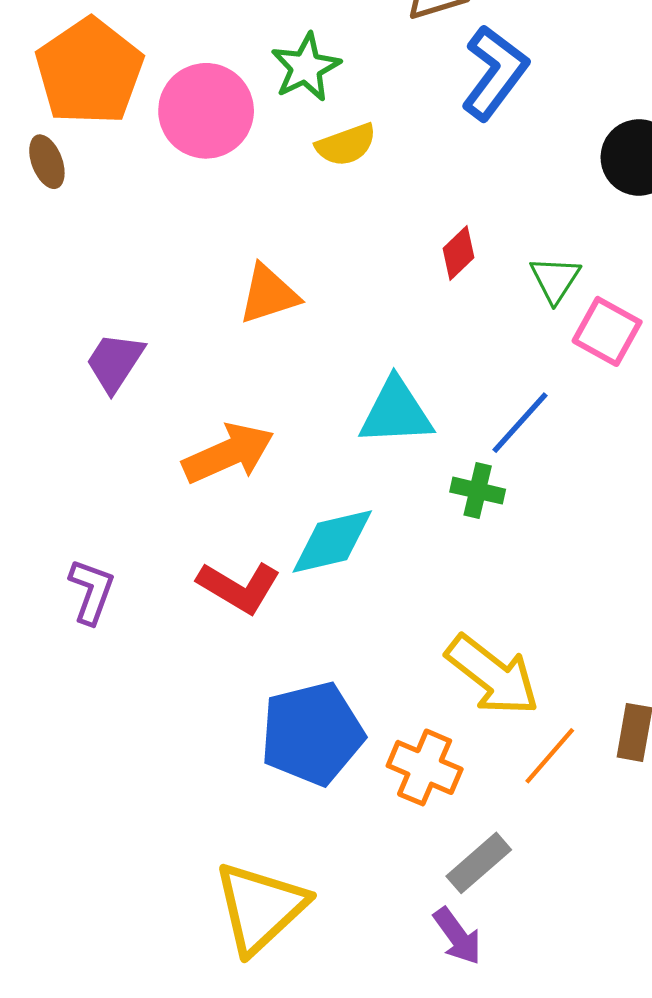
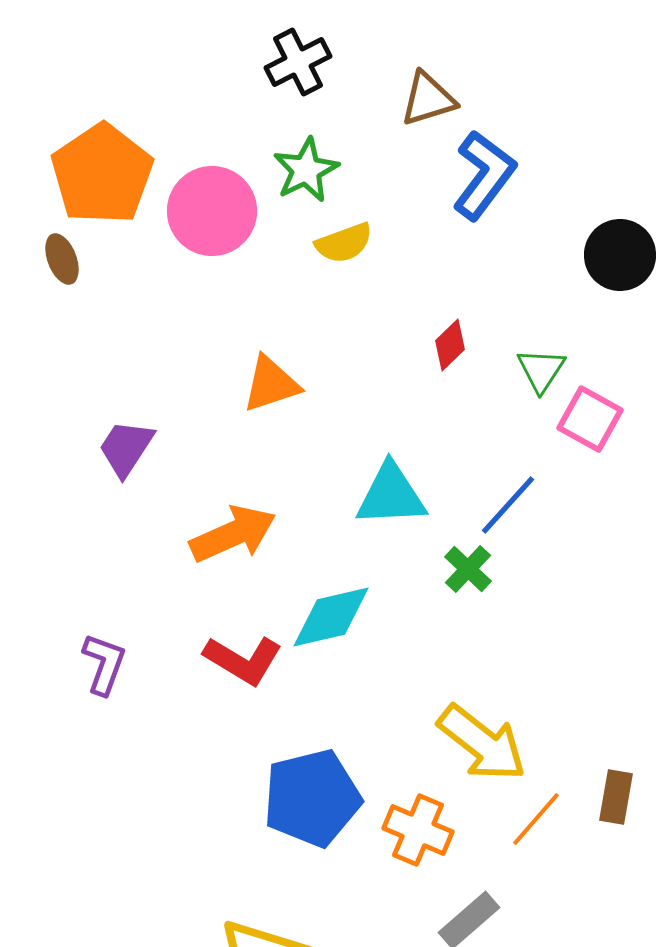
green cross: (478, 491) -> (468, 569), turned 30

